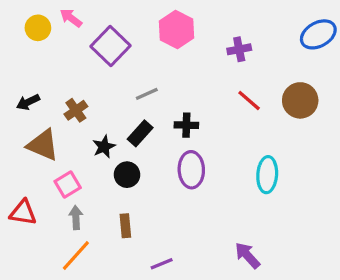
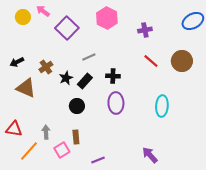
black star: (104, 147) -> (66, 78), moved
pink square: (68, 185) -> (62, 150), moved
orange line: (76, 255) -> (29, 151), moved

